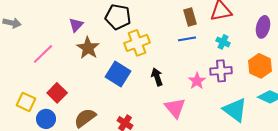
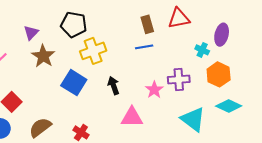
cyan cross: (223, 42) -> (202, 50), moved
pink triangle: (175, 108) -> (132, 117), turned -50

